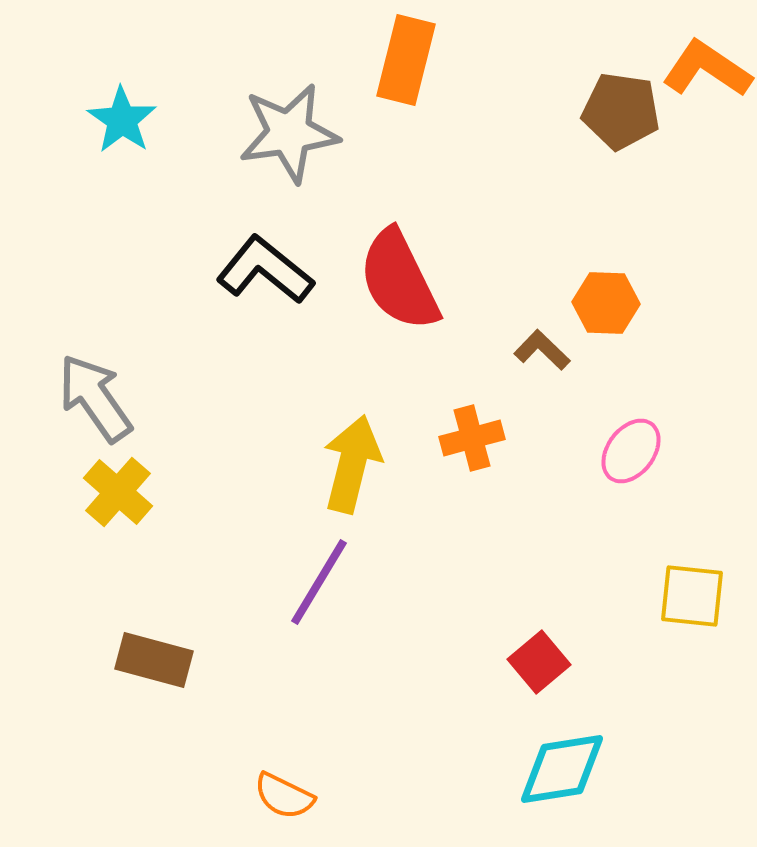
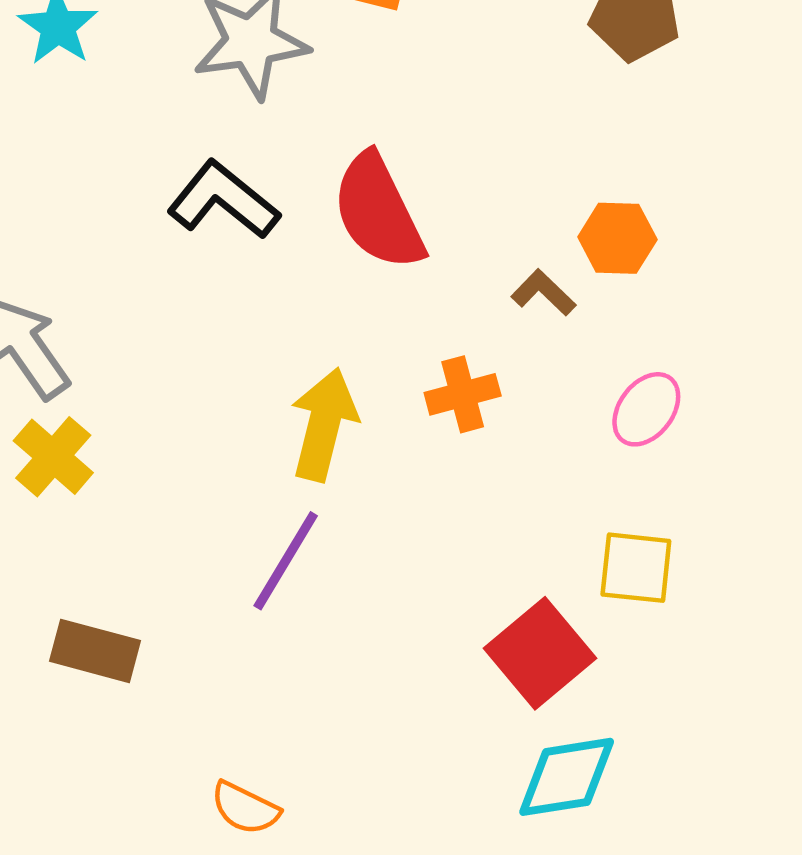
yellow square: (692, 596) -> (636, 568), moved
red square: (539, 662) -> (540, 653), size x1.5

